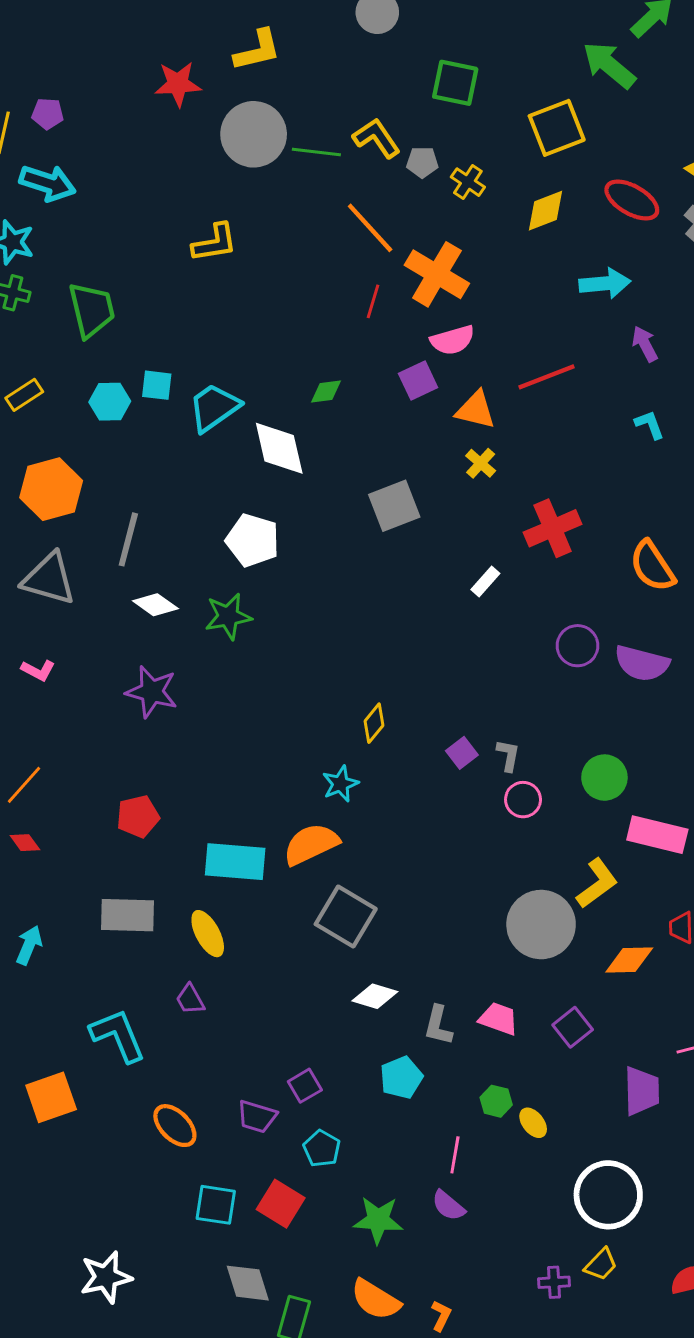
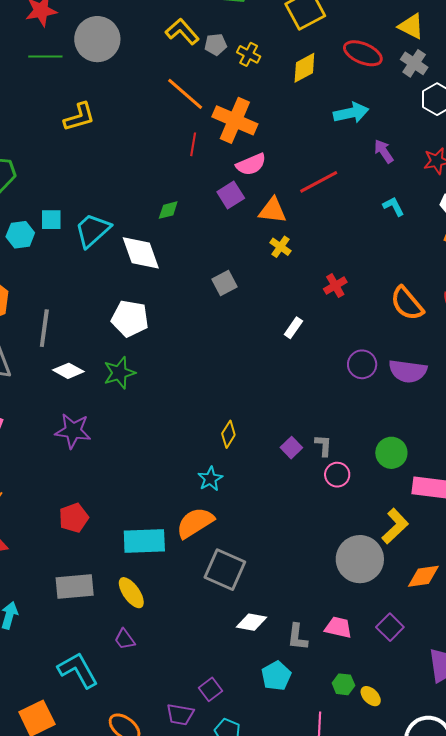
green line: (316, 152) -> (45, 57), moved
gray square: (394, 506) -> (224, 283), size x0.7
red cross: (553, 528) -> (335, 286), size x0.6

